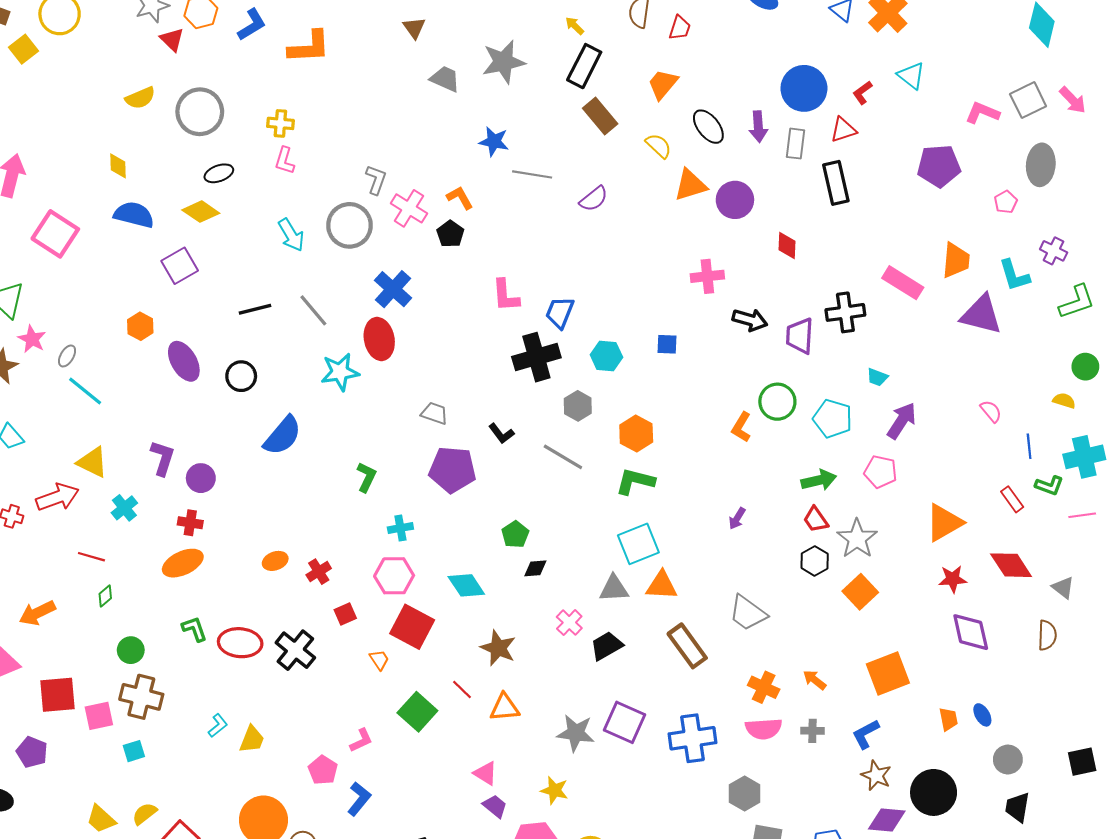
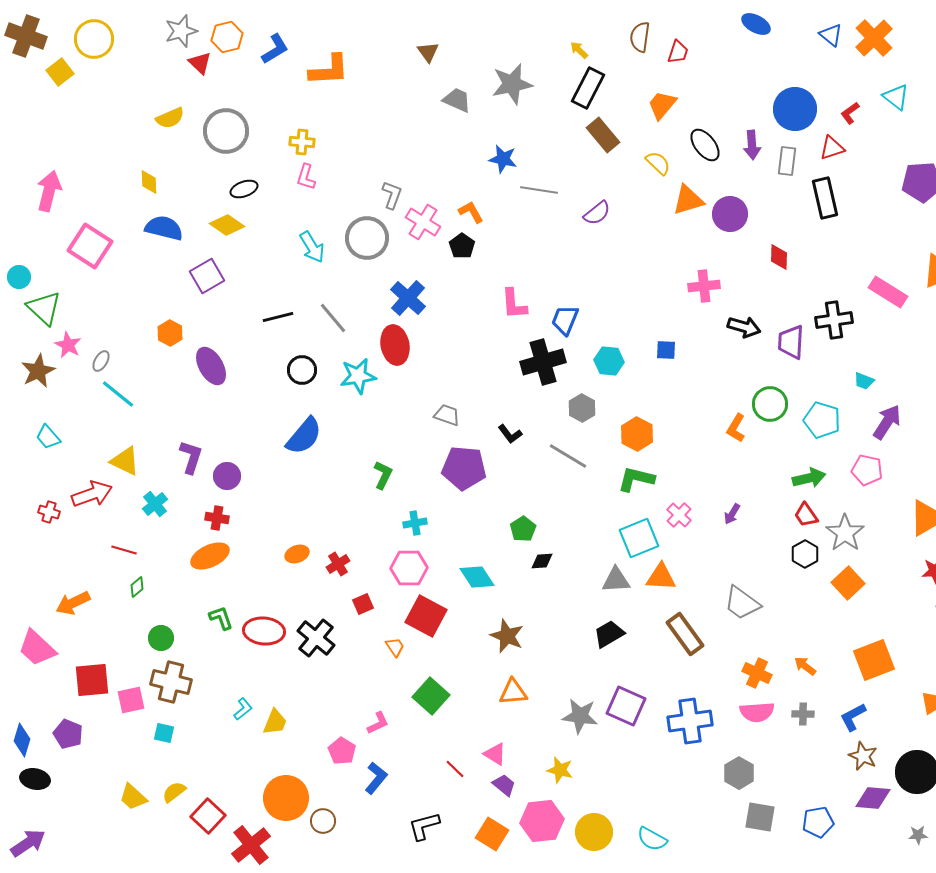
black circle: (241, 376) -> (302, 370), moved
pink cross: (569, 623) -> (679, 515), moved
red line: (462, 689) -> (455, 769), moved
cyan square: (134, 751) -> (164, 733), turned 30

